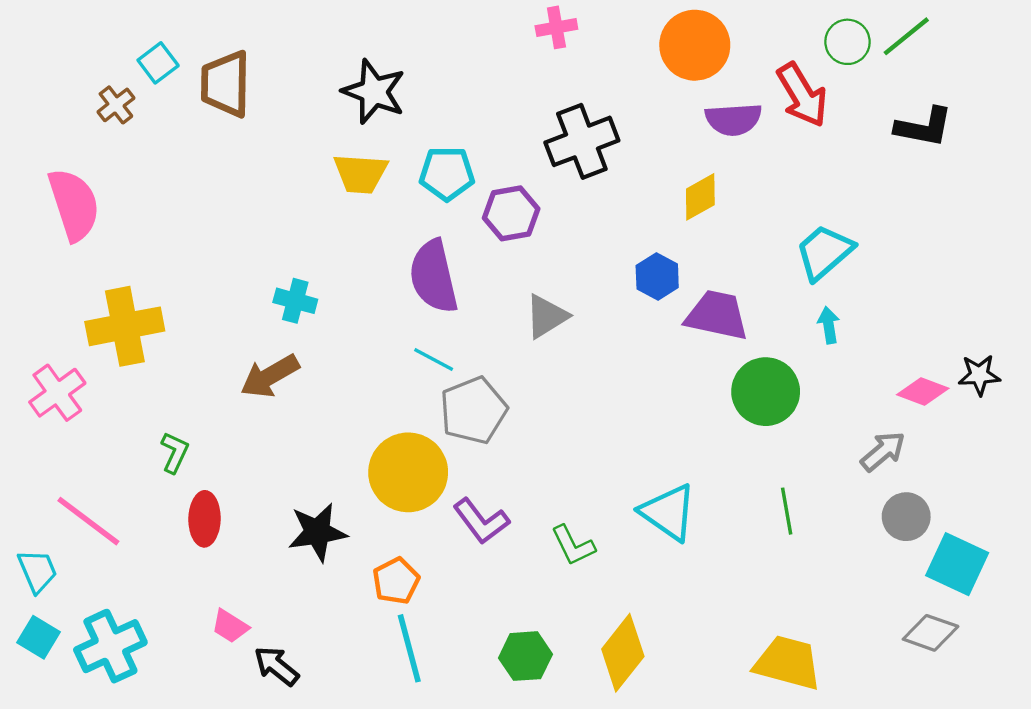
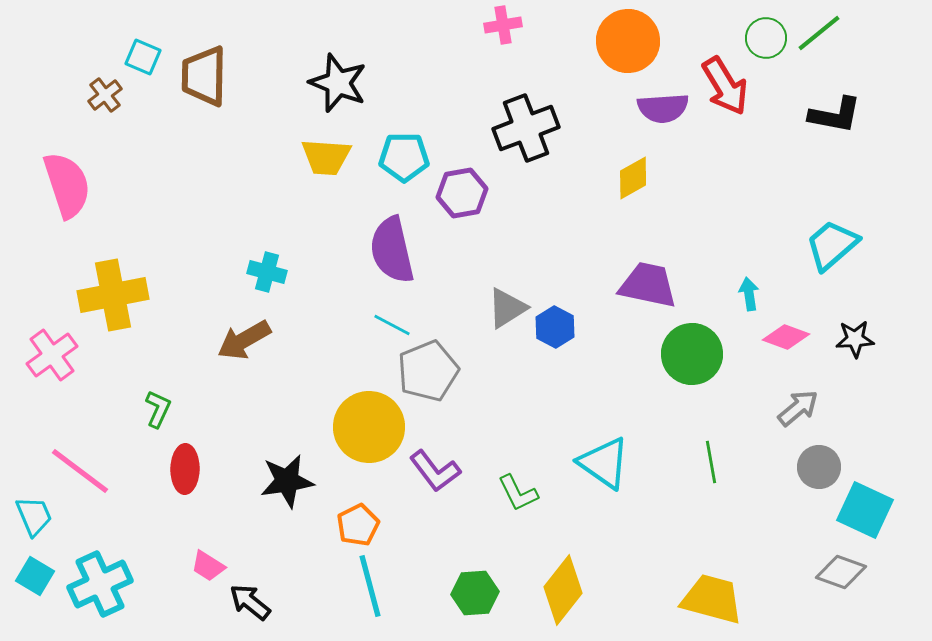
cyan square: (158, 63) -> (143, 57), turned -30
cyan trapezoid: (824, 252) -> (832, 245), moved
blue hexagon: (657, 276) -> (555, 327), moved
gray triangle: (546, 316) -> (507, 308), moved
black star: (979, 375) -> (855, 339), moved
pink diamond: (923, 392) -> (786, 337), moved

